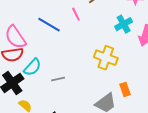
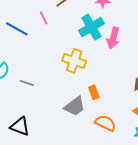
cyan cross: (124, 24) -> (91, 27), size x1.4
gray line: (58, 79) -> (27, 83), turned 32

